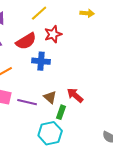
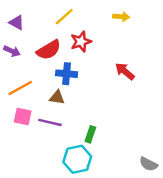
red arrow: (75, 95) -> (125, 71), moved
brown triangle: (50, 97) -> (57, 97), moved, turned -32

